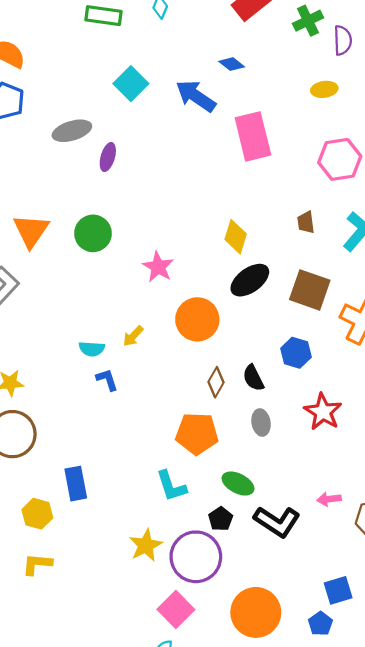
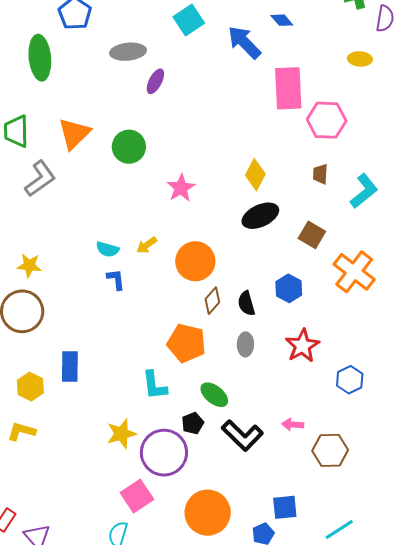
pink hexagon: (340, 159) -> (327, 120), moved
brown square: (310, 290) -> (312, 235), size x0.7
orange circle: (197, 319) -> (195, 261), moved

